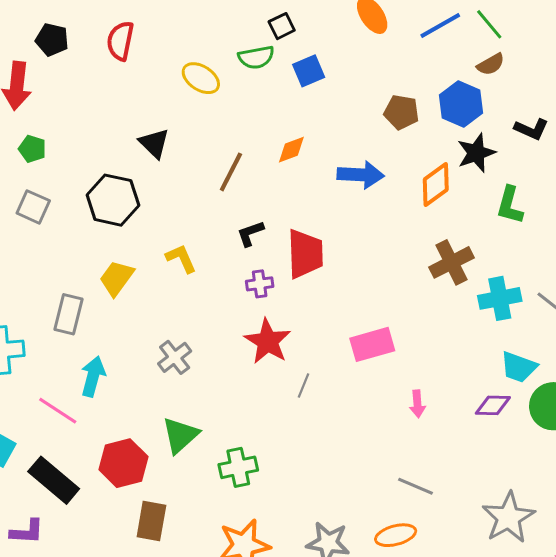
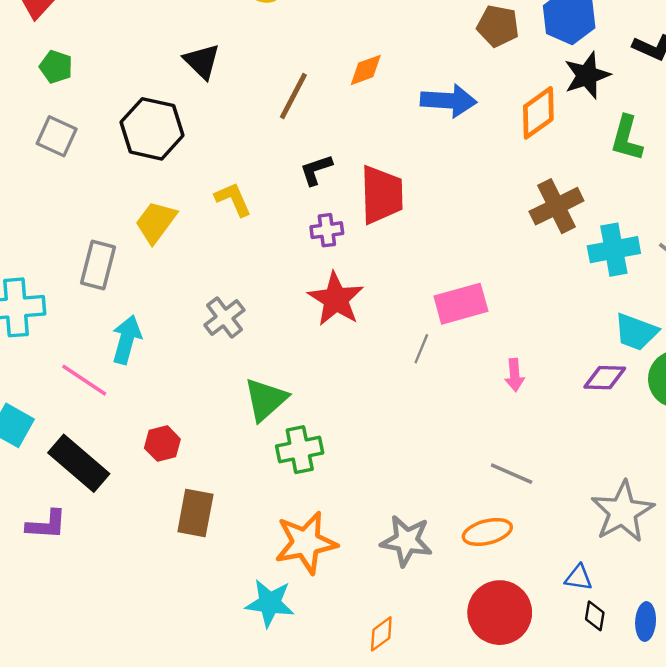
gray line: (303, 385) -> (421, 349), moved
green triangle: (180, 435) -> (266, 399), moved
red hexagon: (123, 463) -> (162, 444), size x0.6

